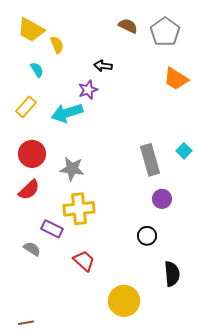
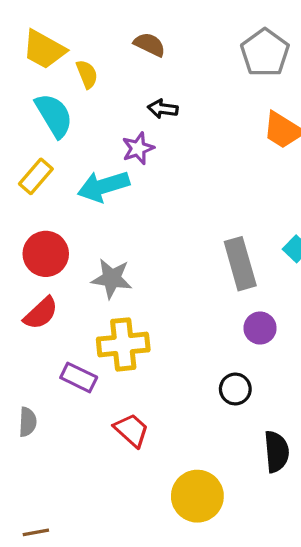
brown semicircle: (128, 26) -> (150, 45), moved
cyan semicircle: (37, 70) -> (54, 115), size x1.8
gray semicircle: (32, 249) -> (28, 422), moved, turned 60

